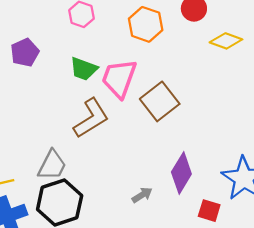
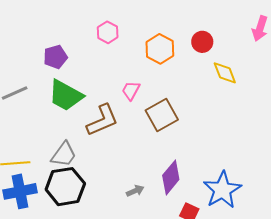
yellow diamond: (226, 41) -> (225, 73), turned 40
green trapezoid: (84, 69) -> (66, 95), moved, size x1.5
pink trapezoid: (119, 78) -> (131, 91), size x0.6

